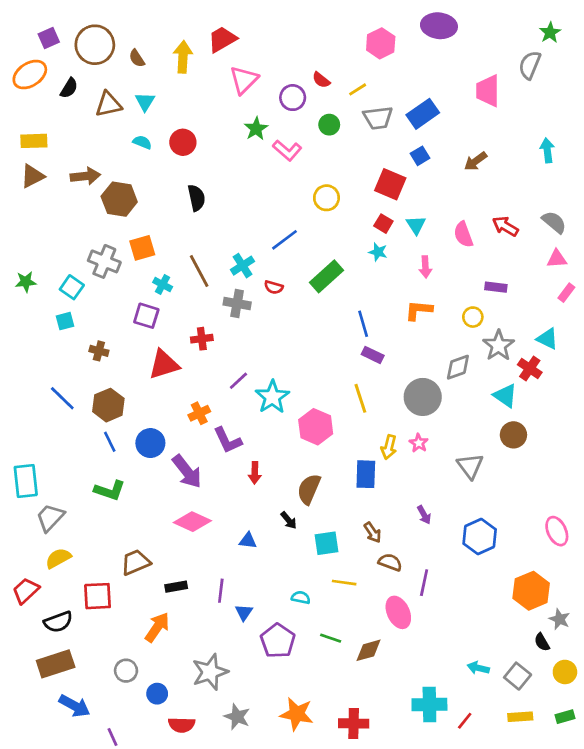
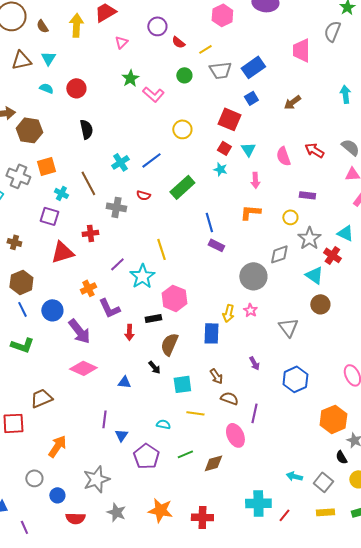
pink triangle: (244, 80) -> (121, 42), size x0.6
purple circle: (293, 98) -> (157, 26), moved
cyan cross: (243, 266) -> (120, 162), moved
yellow line: (360, 398) -> (161, 249), moved
black rectangle: (176, 587) -> (153, 318), moved
green line: (331, 638) -> (185, 454), turned -42

